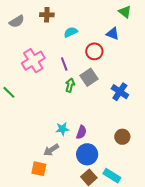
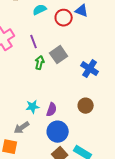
red circle: (94, 51) -> (64, 18), moved
brown circle: (122, 137) -> (86, 106), moved

